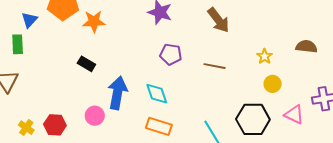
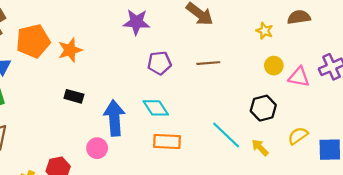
yellow star: (265, 56) -> (265, 31), moved
pink triangle: (294, 114) -> (299, 77), moved
black hexagon: (253, 119) -> (263, 108), size x0.7

